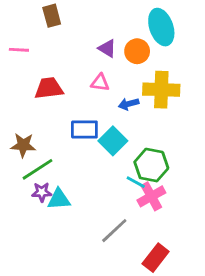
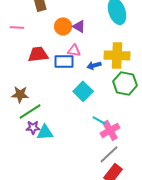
orange circle: (137, 51) -> (63, 26), moved
blue rectangle: (84, 130) -> (64, 61), moved
green hexagon: (151, 165) -> (125, 83), moved
gray line: (114, 231) -> (109, 154), moved

